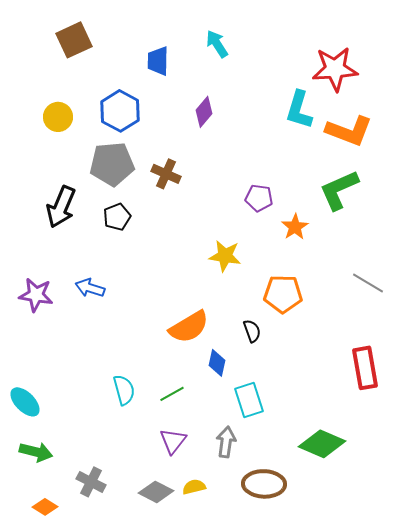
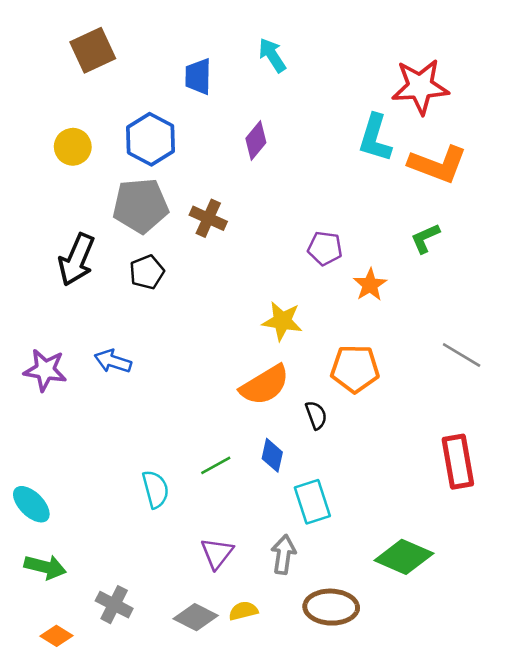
green L-shape: (339, 190) -> (425, 238), size x0.6
orange semicircle: (189, 327) -> (265, 385), moved
green line: (172, 394) -> (216, 465), moved

